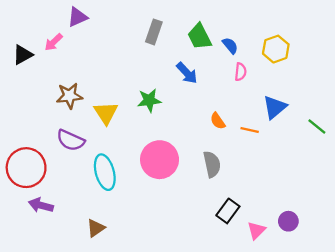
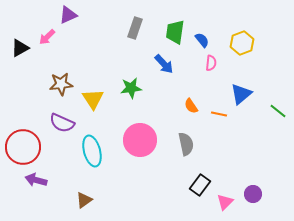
green trapezoid: (199, 36) -> (175, 32), turned 35

